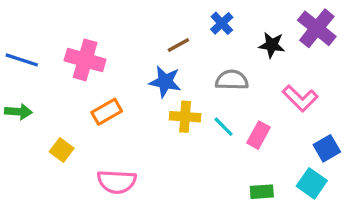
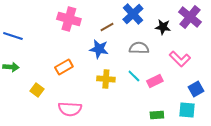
blue cross: (222, 23) -> (133, 14), size x1.5
pink cross: (85, 60) -> (69, 19), moved
yellow cross: (185, 117) -> (106, 79), moved
pink rectangle: (258, 135) -> (155, 81), turned 35
cyan square: (312, 183) -> (187, 110), turned -30

